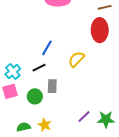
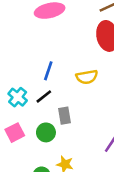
yellow semicircle: (76, 59) -> (87, 77), turned -132
cyan cross: (13, 71) -> (18, 97), moved

